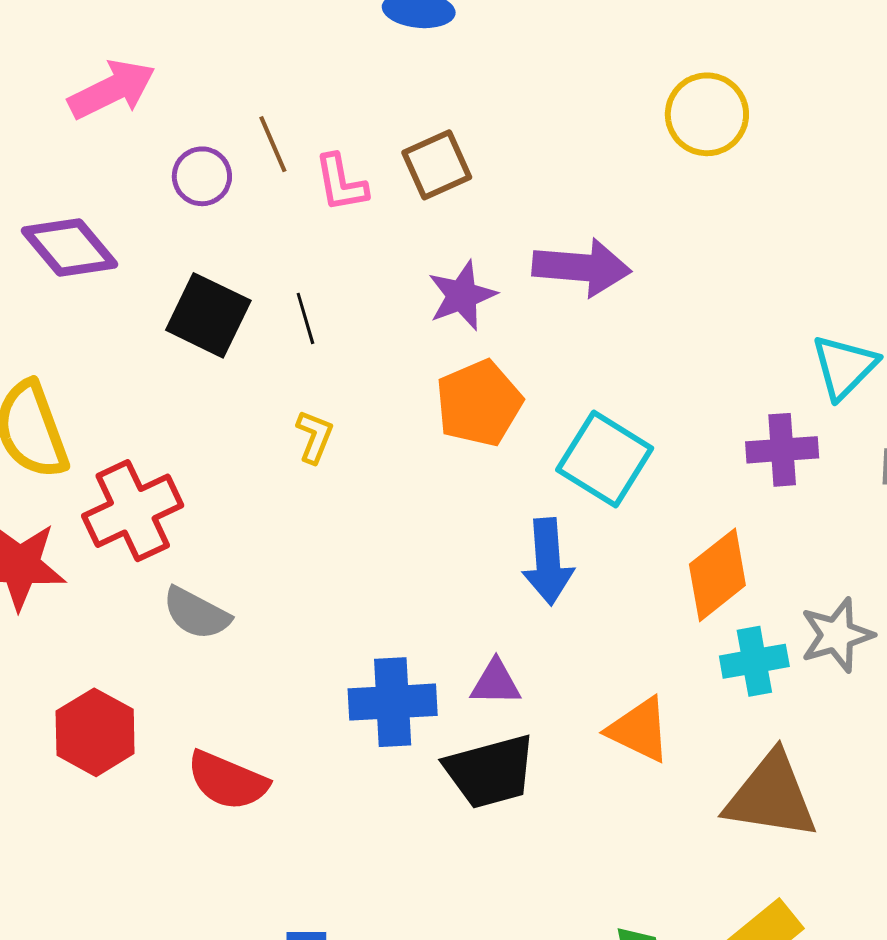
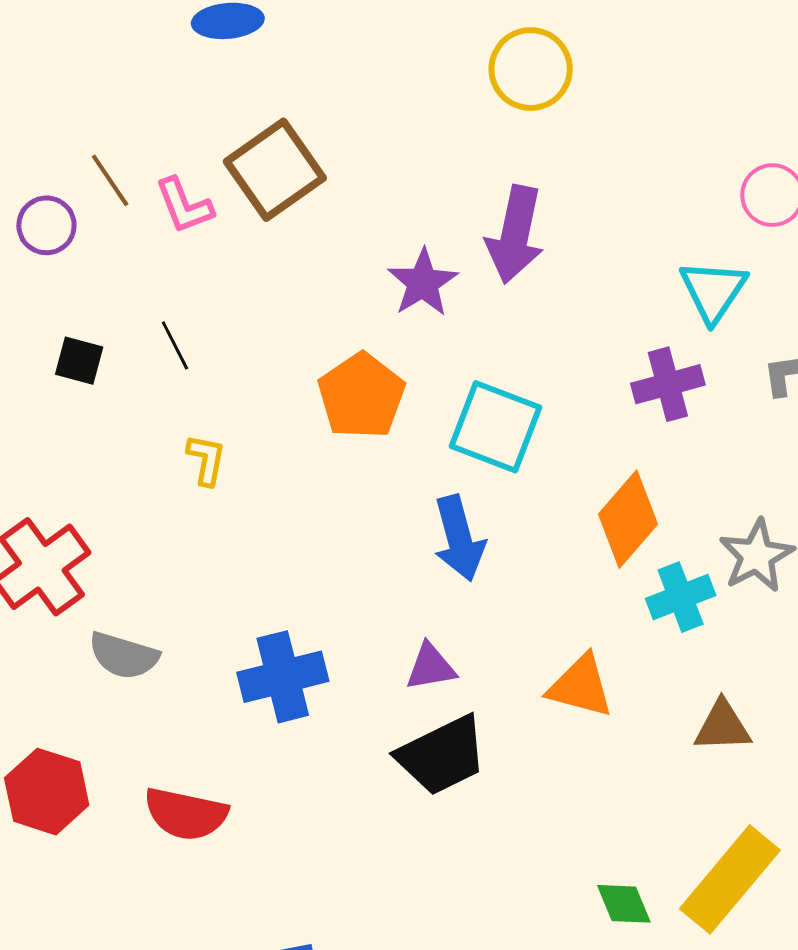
brown square: (437, 165) -> (275, 170), size x1.4
purple arrow: (582, 267) -> (515, 235), moved, turned 108
purple star: (462, 295) -> (423, 283), moved
black square: (208, 315) -> (79, 361), size x0.6
blue cross: (393, 702) -> (283, 677), moved
brown triangle: (771, 796) -> (723, 726), size x0.6

